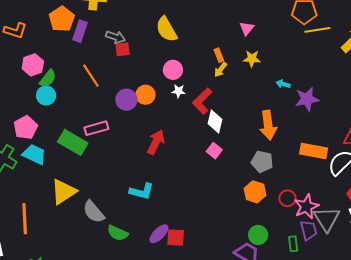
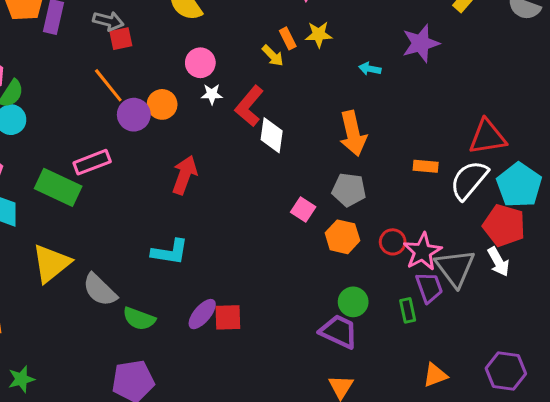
orange rectangle: (219, 55) -> (288, 38), moved
yellow arrow: (221, 70) -> (273, 56), turned -77
orange line: (91, 76) -> (108, 85), moved
purple star: (307, 99) -> (421, 43), moved
pink square: (214, 151) -> (303, 209), moved
orange rectangle: (314, 151) -> (426, 166), size x0.6

